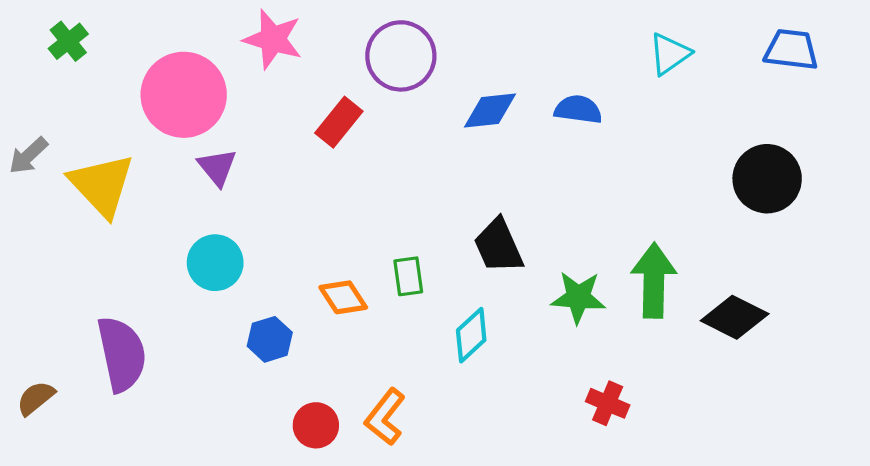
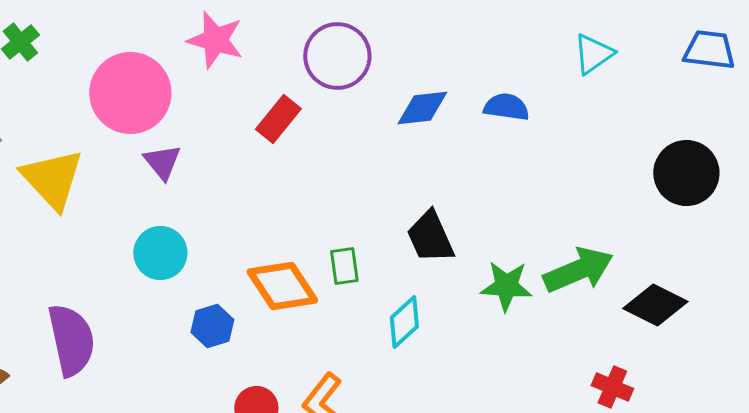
green arrow: (654, 281) -> (578, 270), turned 66
orange diamond: (343, 297) -> (282, 286), size x1.5
red cross: (608, 403) -> (612, 387), moved

